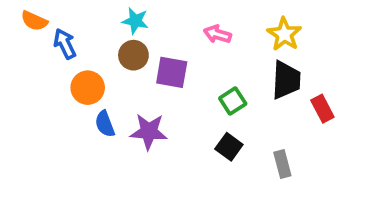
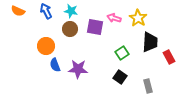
yellow star: (284, 34) -> (138, 18), moved
blue arrow: (65, 44) -> (46, 11), moved
purple square: (172, 72) -> (95, 27), moved

